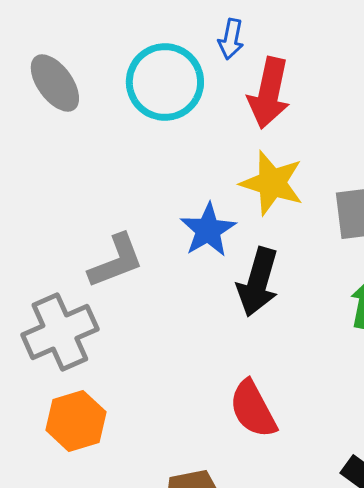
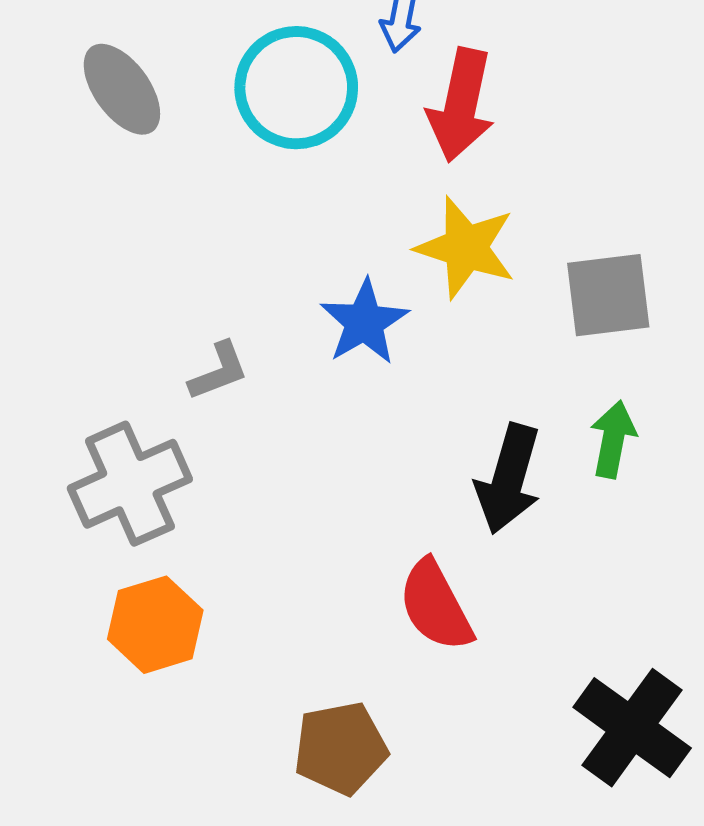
gray L-shape: (116, 261) -> (219, 371), size x0.7
black arrow: (258, 282) -> (508, 479), moved

